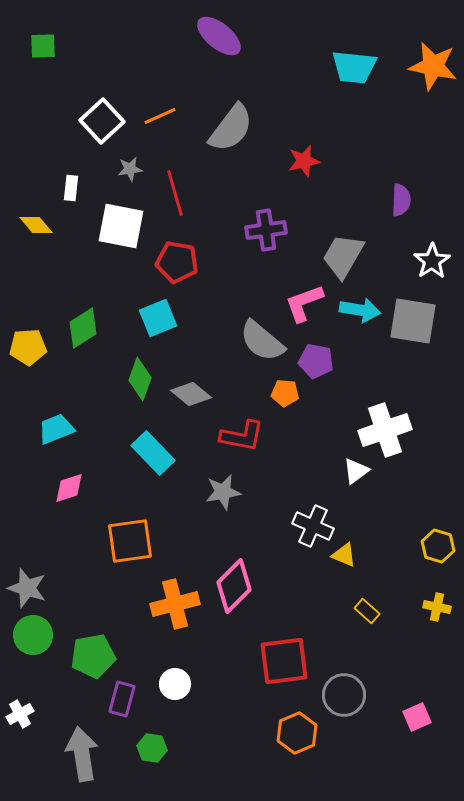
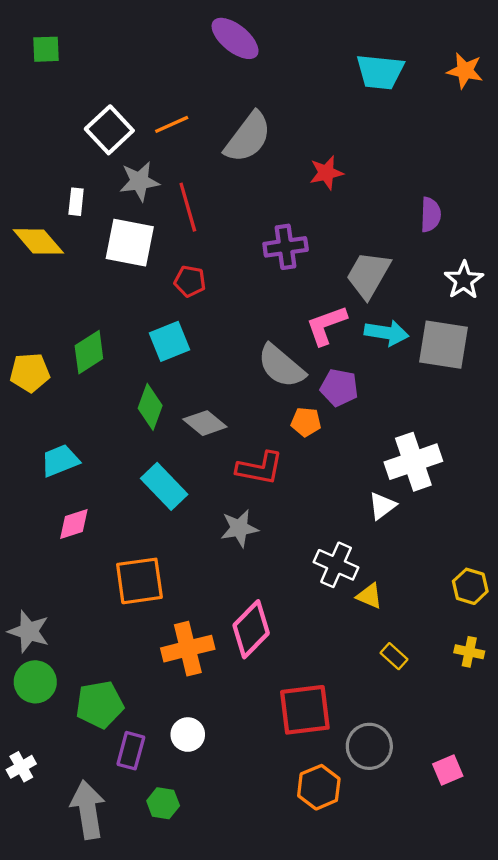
orange star: (433, 66) -> (465, 71), size x0.7
gray star: (130, 169) -> (139, 181), size x1.5
yellow diamond: (36, 225) -> (38, 241), size x1.4
red pentagon: (177, 262) -> (190, 281), size x0.7

